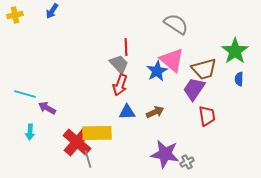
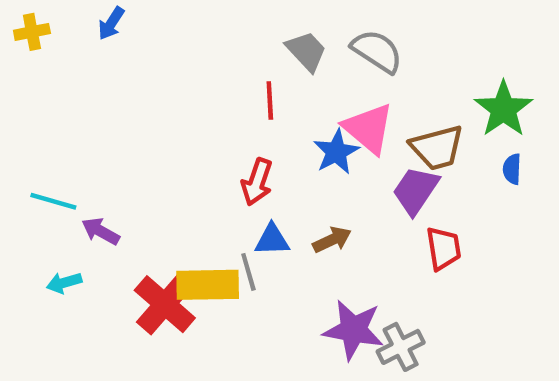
gray trapezoid: (119, 64) -> (306, 51), moved
cyan arrow: (30, 132) -> (64, 283), turned 70
gray line: (88, 159) -> (248, 272), moved
gray cross: (187, 162) -> (401, 347), size x1.5

